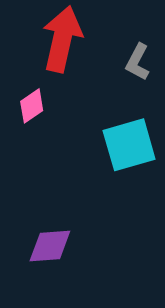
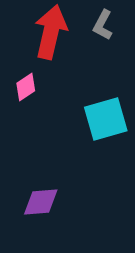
gray L-shape: (138, 62) -> (103, 25), moved

